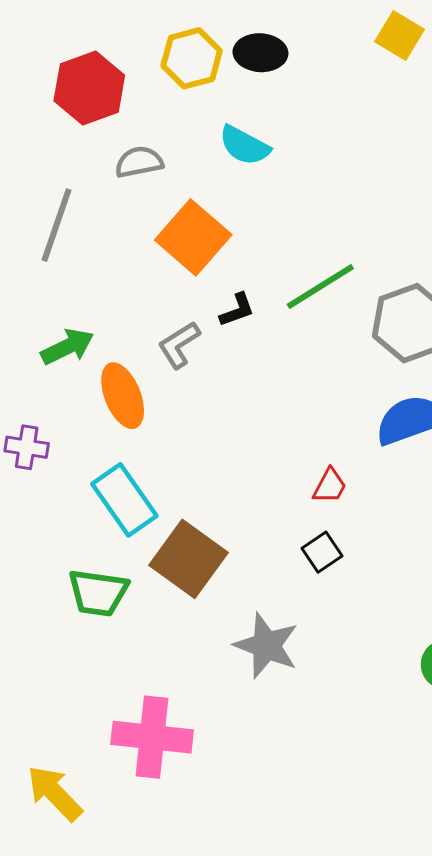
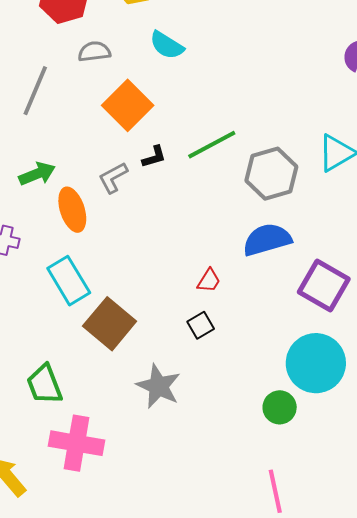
green trapezoid: (98, 593) -> (44, 384), moved, turned 57

